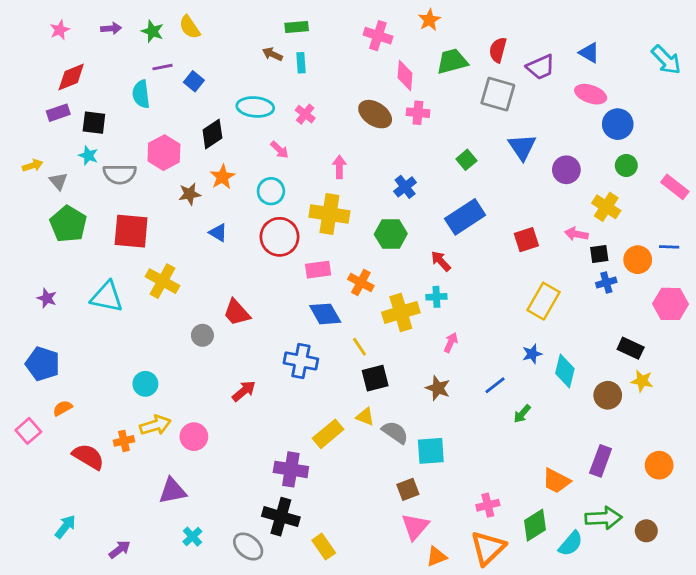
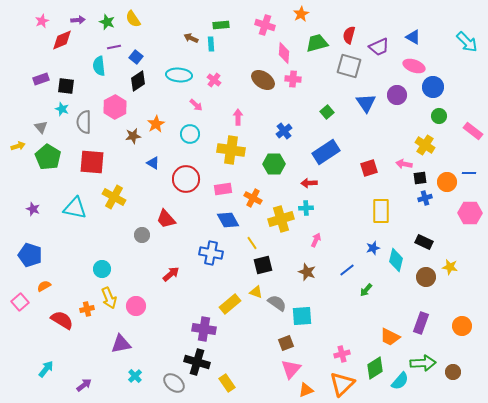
green rectangle: (297, 27) -> (221, 25), moved
red diamond: (71, 77) -> (62, 40), moved
black diamond: (212, 134) -> (138, 81), moved
yellow arrow: (33, 165) -> (18, 146), moved
purple circle: (566, 170) -> (397, 95), moved
gray semicircle: (120, 174) -> (84, 122), turned 90
red circle: (279, 237) -> (186, 179), moved
red arrow: (441, 261) -> (309, 183), turned -49
yellow rectangle: (544, 301) -> (381, 211), turned -30
black rectangle: (631, 348) -> (424, 242), moved
yellow arrow: (155, 425) -> (109, 298), turned 85

